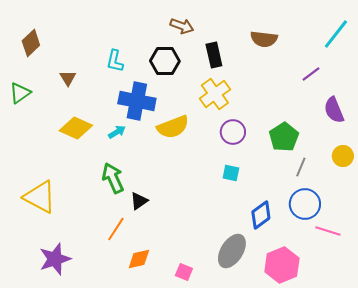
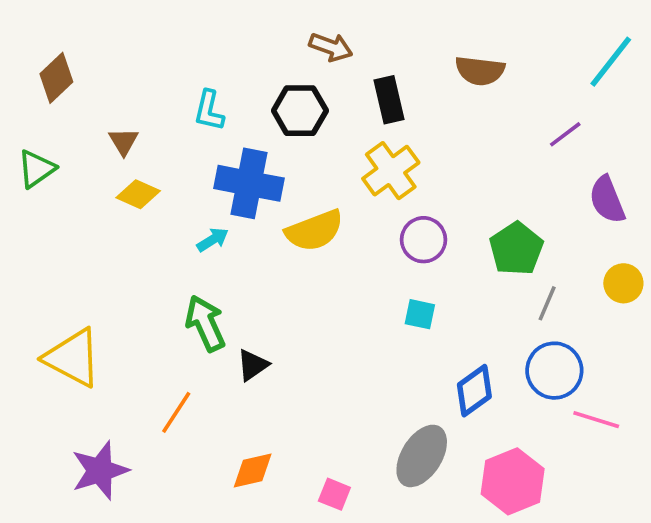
yellow diamond: (76, 128) -> (138, 194), moved, size x0.7
orange line: (116, 229) -> (176, 412), moved

